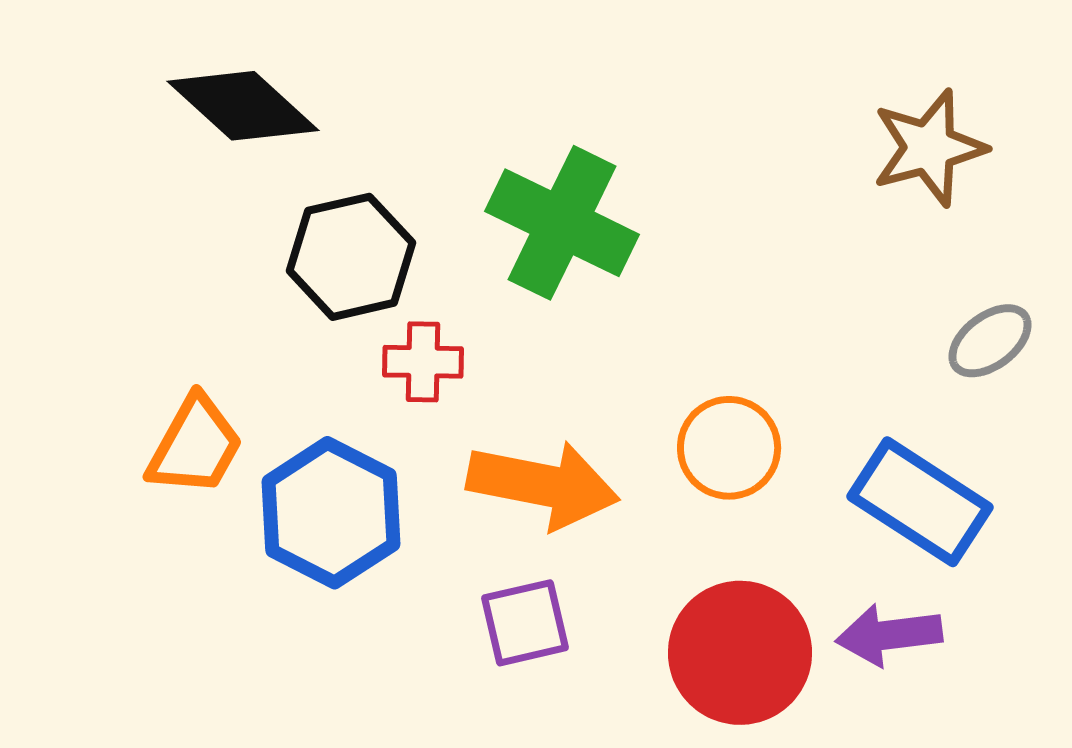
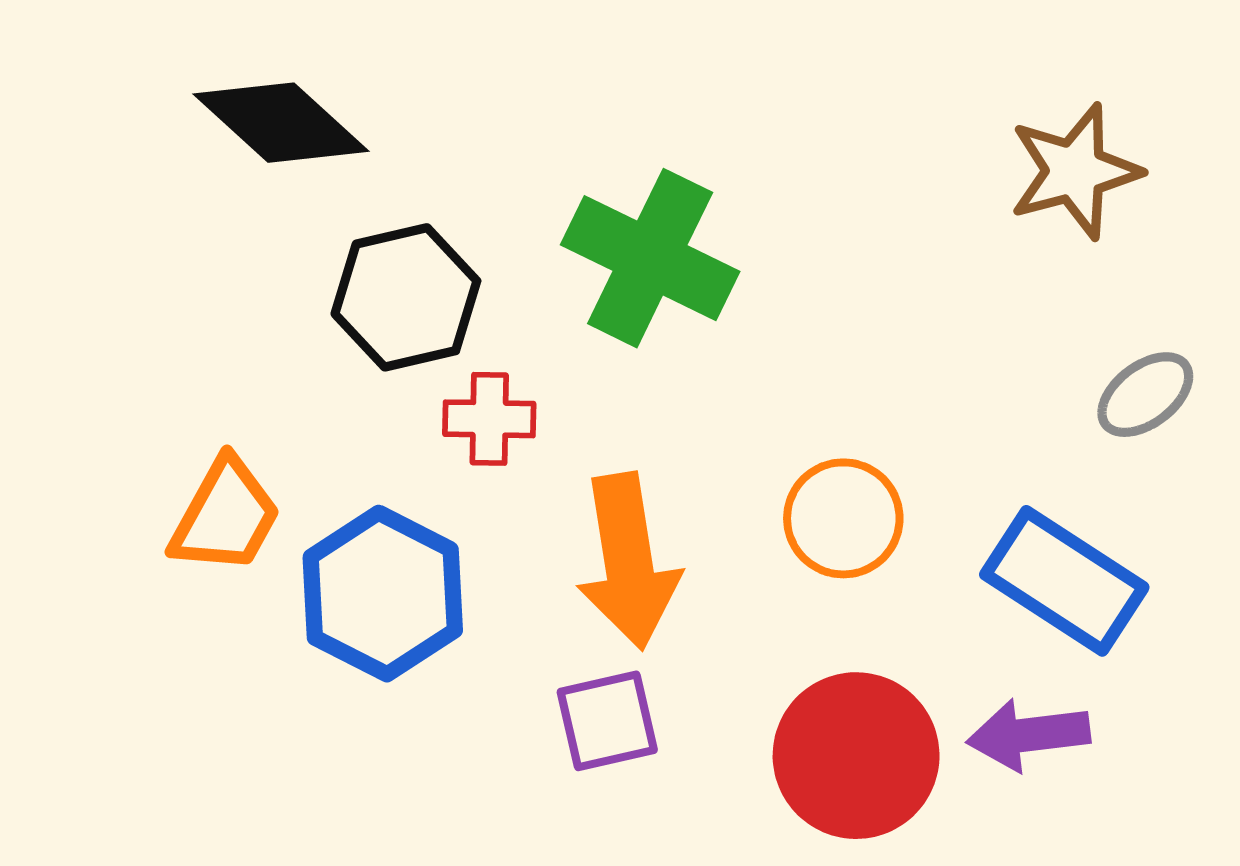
orange arrow: (543, 485) -> (628, 561), turned 70

